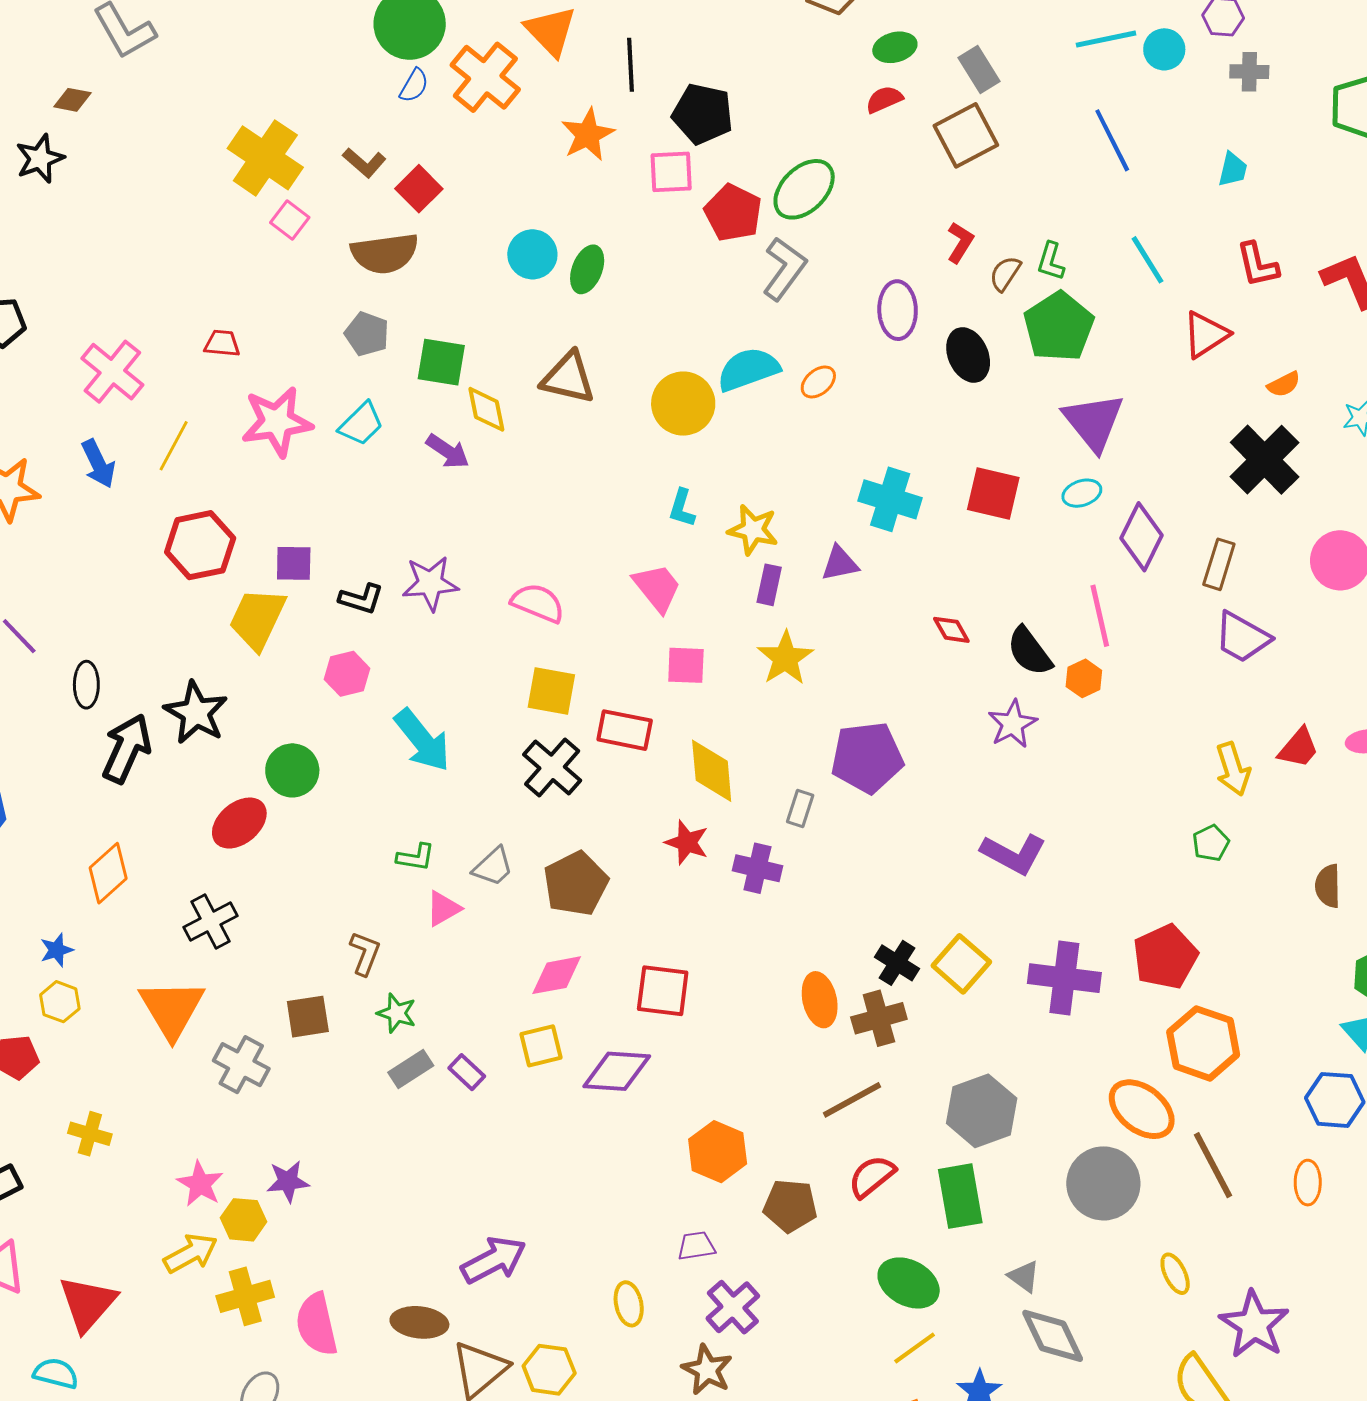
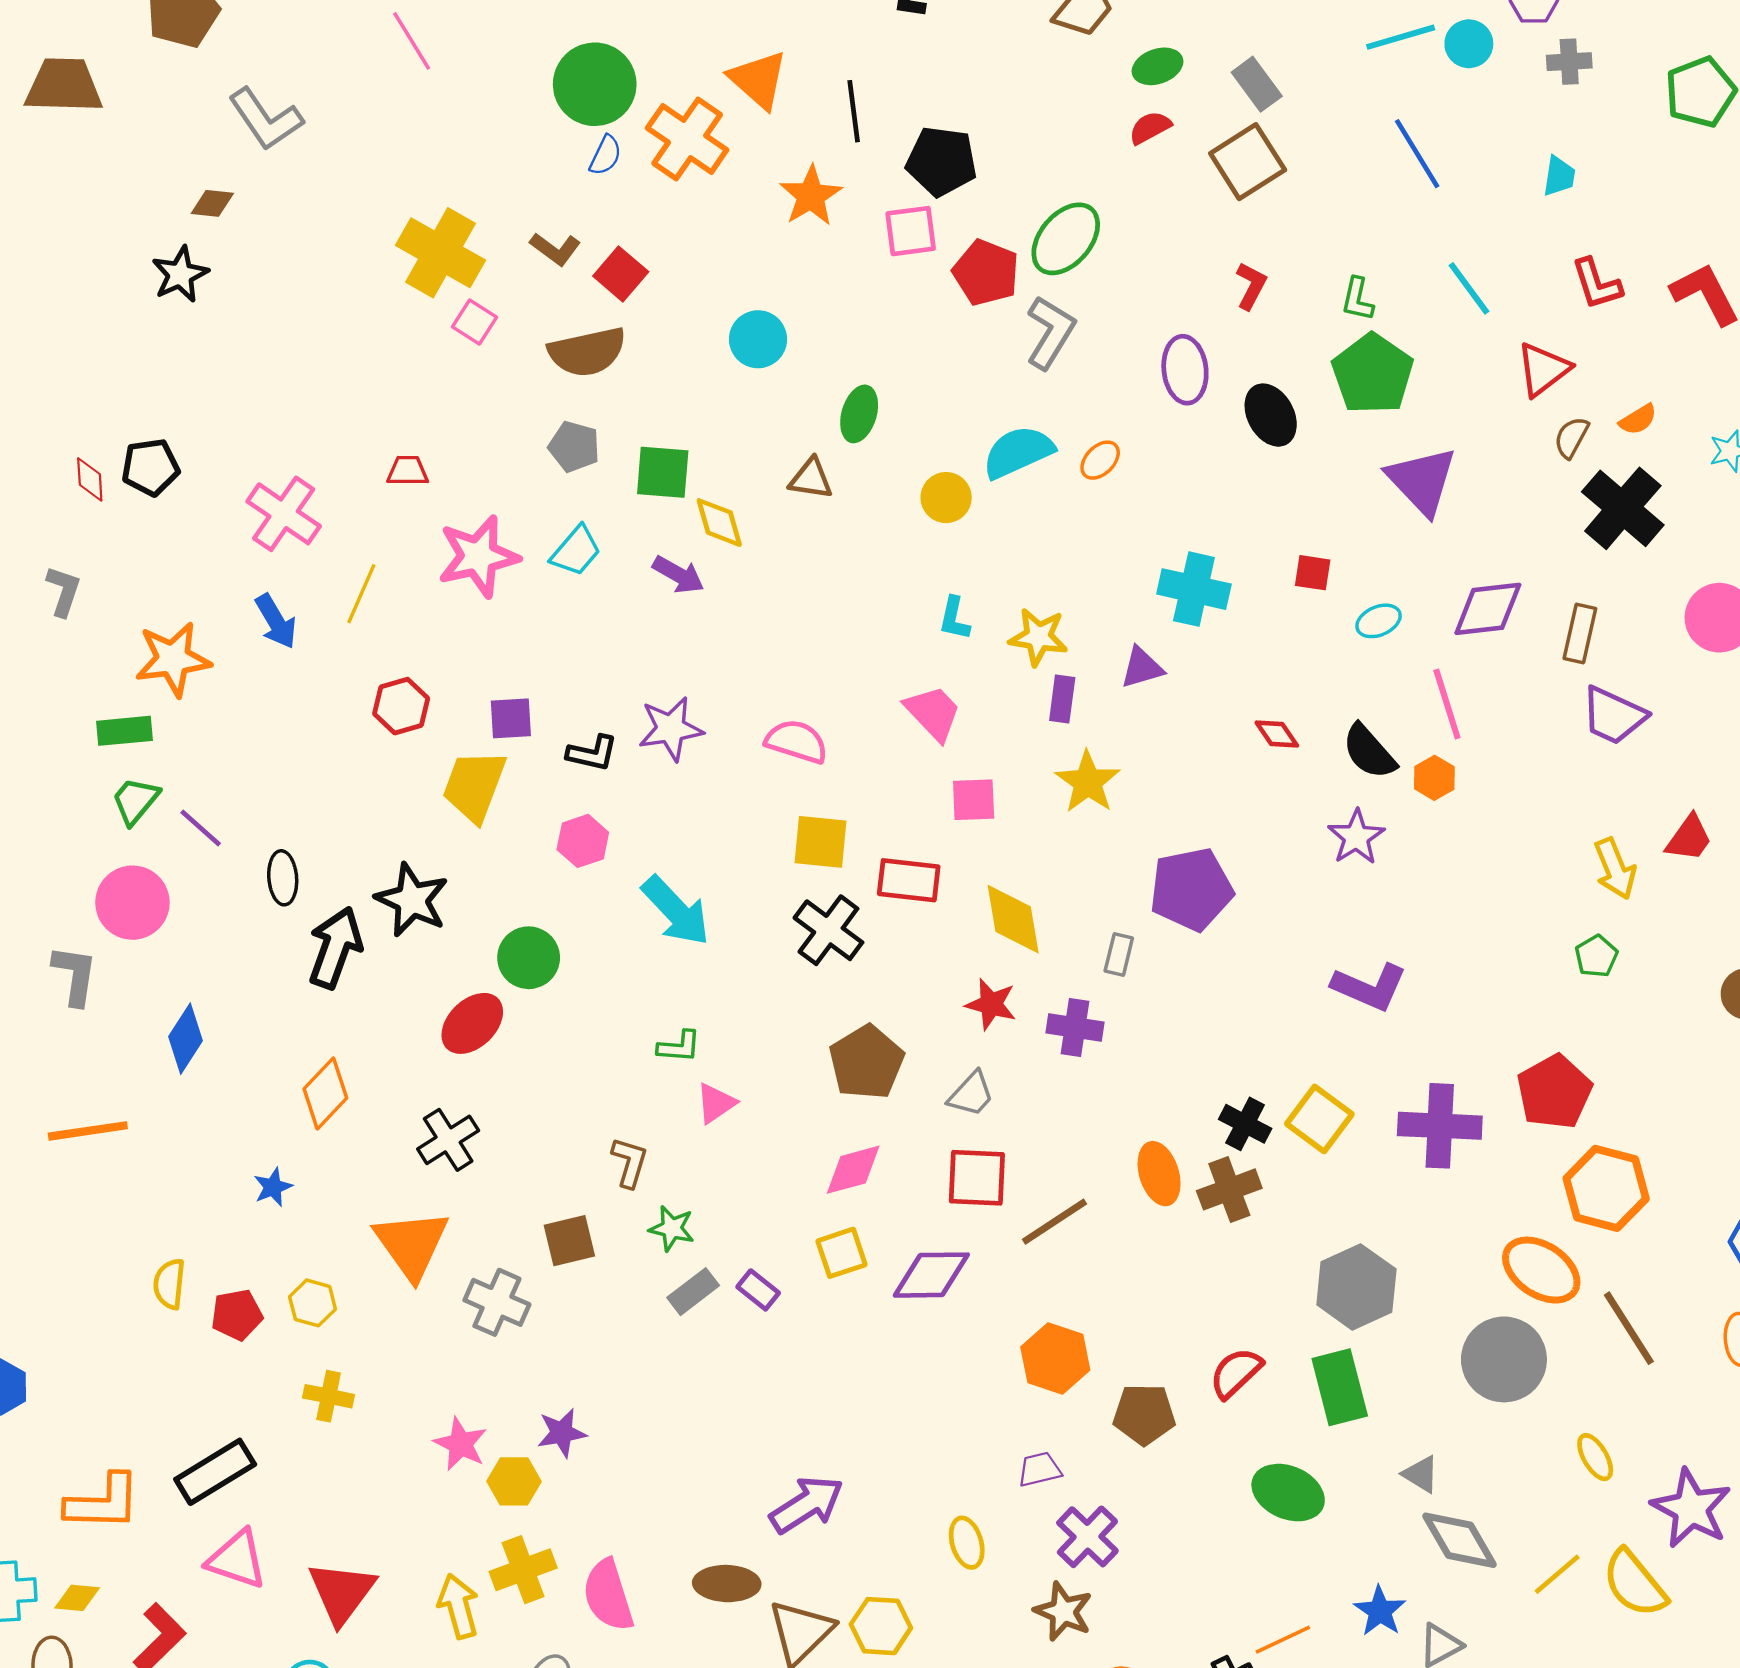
green ellipse: (587, 269) -> (859, 414), moved
brown semicircle: (1005, 274) -> (1571, 437), moved
brown triangle: (568, 378) -> (811, 479), size x0.7
yellow circle: (683, 404) -> (946, 498), size x0.7
cyan ellipse: (1082, 493) -> (1379, 621), moved
red square: (993, 494) -> (1313, 573), size x0.6
purple diamond: (1141, 537) -> (1488, 609), turned 62
red hexagon: (200, 545) -> (401, 706), size x0.7
gray trapezoid: (493, 867) -> (971, 1094), moved
yellow hexagon: (60, 1002) -> (313, 1303), moved
brown line: (852, 1100) -> (1055, 1222), moved
yellow arrow: (191, 1253) -> (458, 1606), moved, turned -72
yellow line: (915, 1348) -> (1557, 1574), moved

